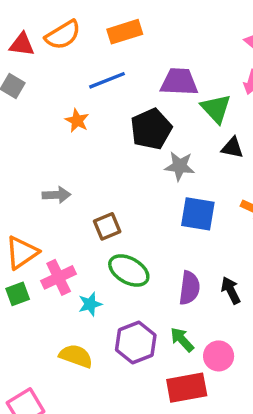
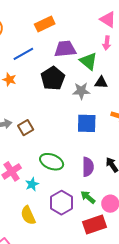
orange rectangle: (125, 32) -> (45, 24), moved
gray star: (180, 166) -> (81, 91), moved
brown square: (107, 226) -> (26, 128), moved
yellow semicircle: (76, 356) -> (28, 215), turned -126

